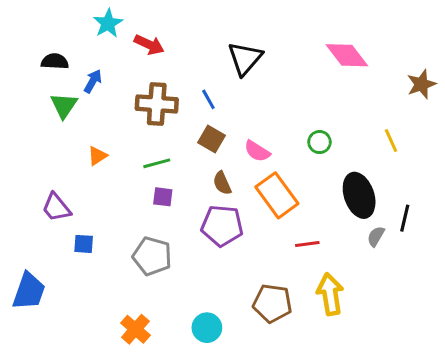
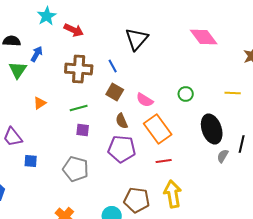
yellow line: (391, 141) -> (233, 93), turned -63
red line: (307, 244) -> (164, 161), moved
yellow arrow: (330, 294) -> (173, 194), moved
brown pentagon: (272, 303) -> (137, 200), moved

